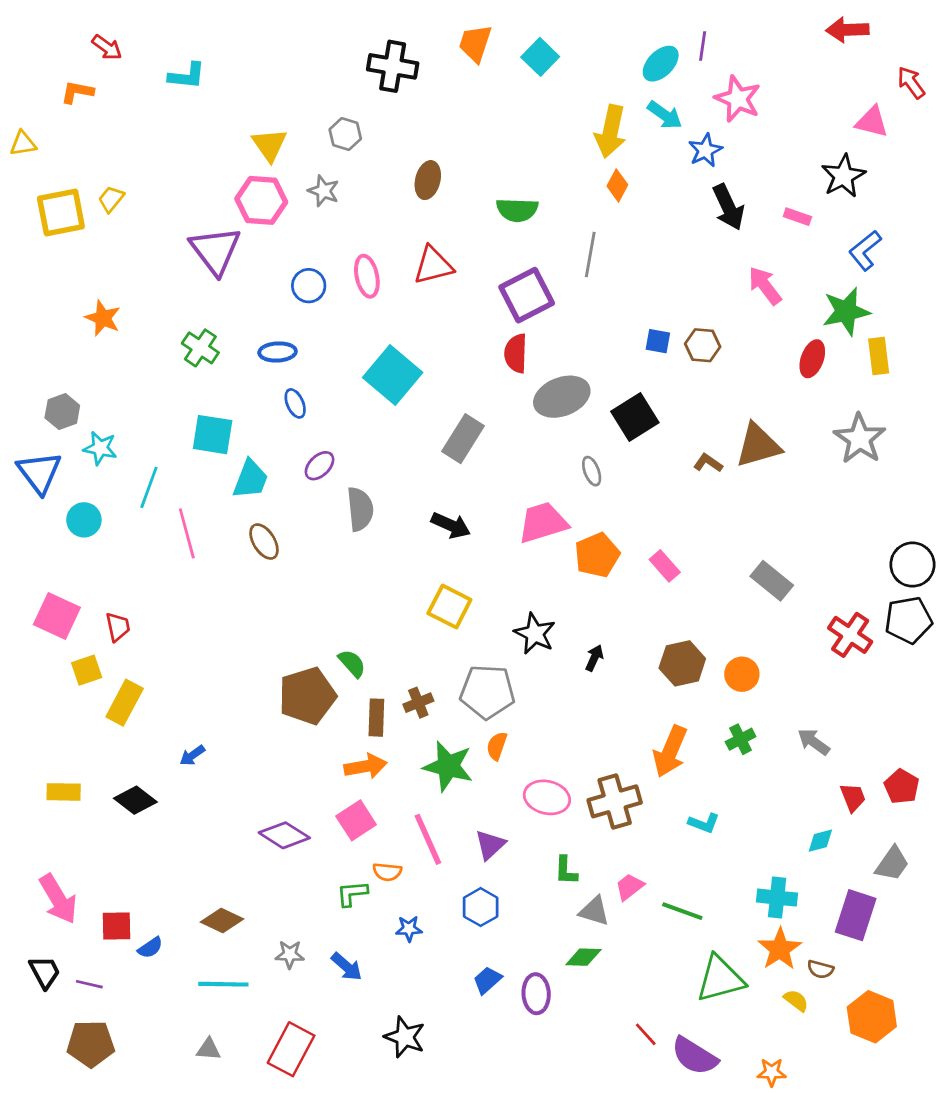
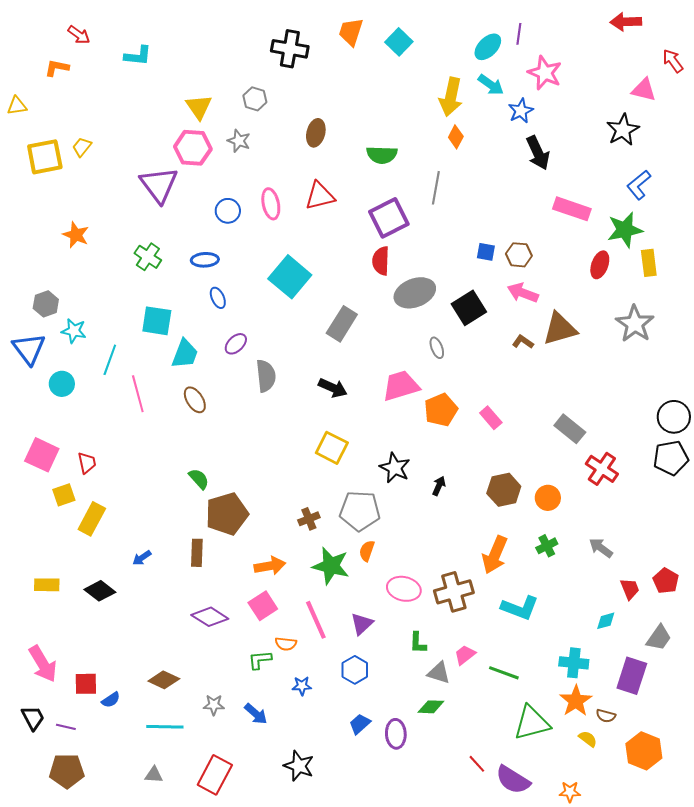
pink rectangle: (797, 217) -> (572, 209), moved, size x1.8
pink arrow: (765, 286) -> (523, 293), moved, turned -32
red cross: (850, 635) -> (602, 469), moved
green semicircle: (352, 663) -> (199, 479), moved
brown rectangle: (376, 718) -> (197, 553), moved
cyan L-shape: (704, 823) -> (520, 608), size x1.6

